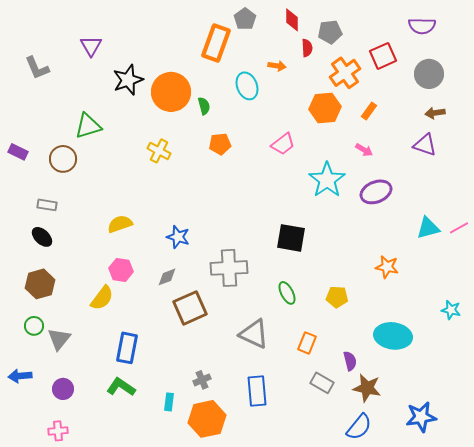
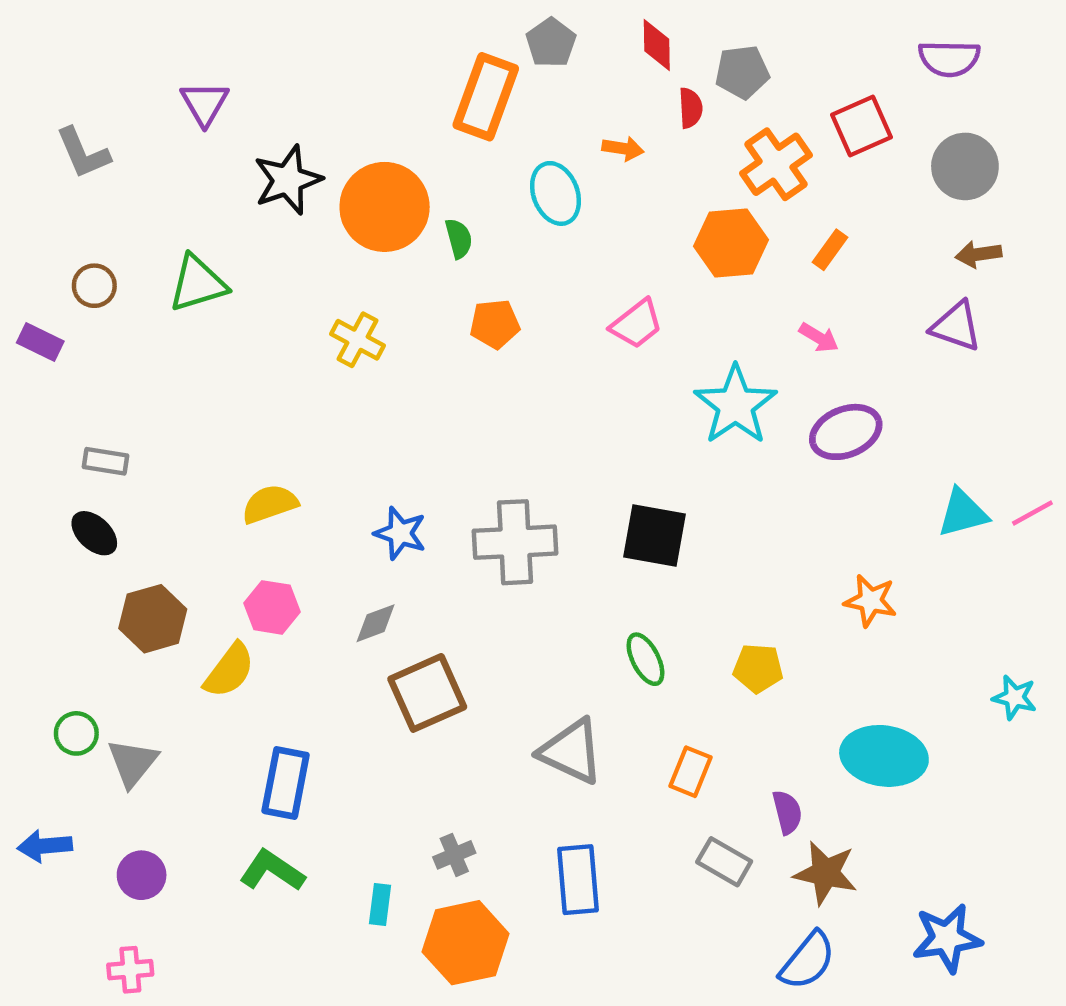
brown circle: (63, 159) -> (94, 286), moved, size x0.7
gray cross: (229, 268) -> (515, 542), moved
brown hexagon: (40, 284) -> (153, 619), moved

